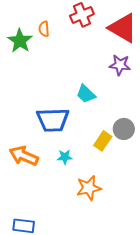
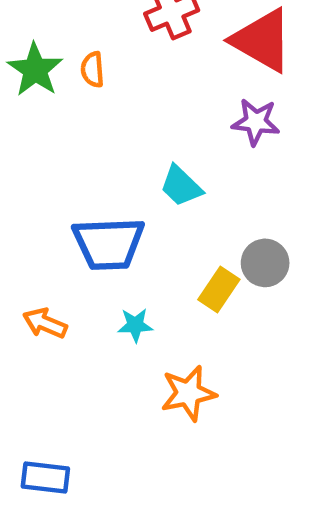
orange semicircle: (44, 29) -> (92, 70), moved
orange arrow: (24, 156) -> (45, 323), size x0.7

